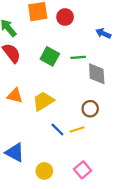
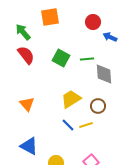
red circle: (65, 17) -> (93, 22), moved
orange triangle: (15, 96) -> (27, 104), moved, turned 35
yellow trapezoid: (43, 101) -> (71, 99), moved

